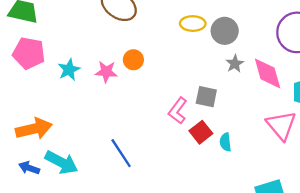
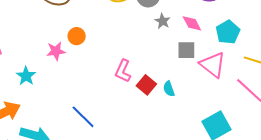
cyan star: (69, 70) -> (26, 76), moved
pink diamond: (268, 73) -> (192, 23), size x0.7
gray square: (206, 97) -> (186, 50), moved

